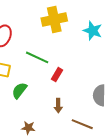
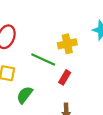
yellow cross: (54, 20) -> (67, 44), moved, size x0.7

